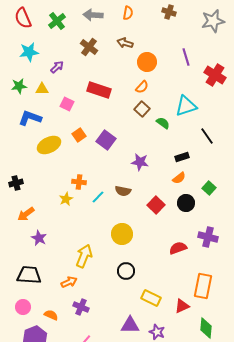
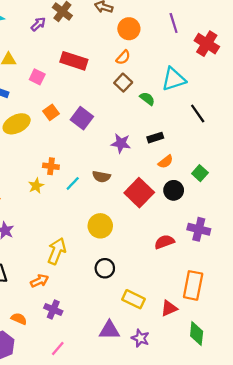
purple arrow: (57, 67) -> (38, 24), moved
black rectangle: (182, 157) -> (155, 138), moved
red square: (156, 205) -> (139, 193), size x1.4

